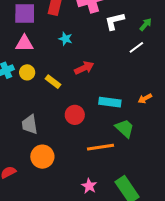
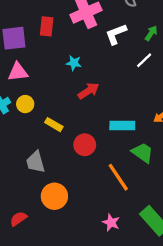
cyan star: (65, 39) -> (74, 63), moved
yellow rectangle: (53, 82) -> (54, 125), moved
orange line: (100, 147) -> (118, 177), turned 72

